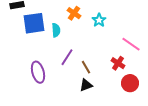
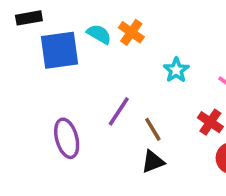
cyan star: (99, 20) -> (176, 70), moved
cyan semicircle: (56, 30) -> (99, 34), moved, turned -56

